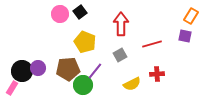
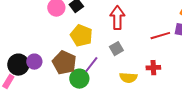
red line: (152, 44) -> (160, 36), moved
brown pentagon: (68, 69) -> (64, 63), turned 30
yellow semicircle: (132, 84) -> (128, 78), turned 30

